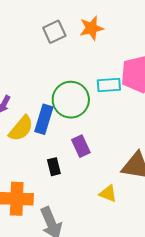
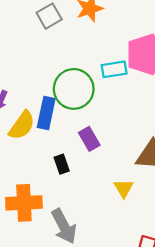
yellow triangle: (108, 194) -> (124, 188), turned 42

